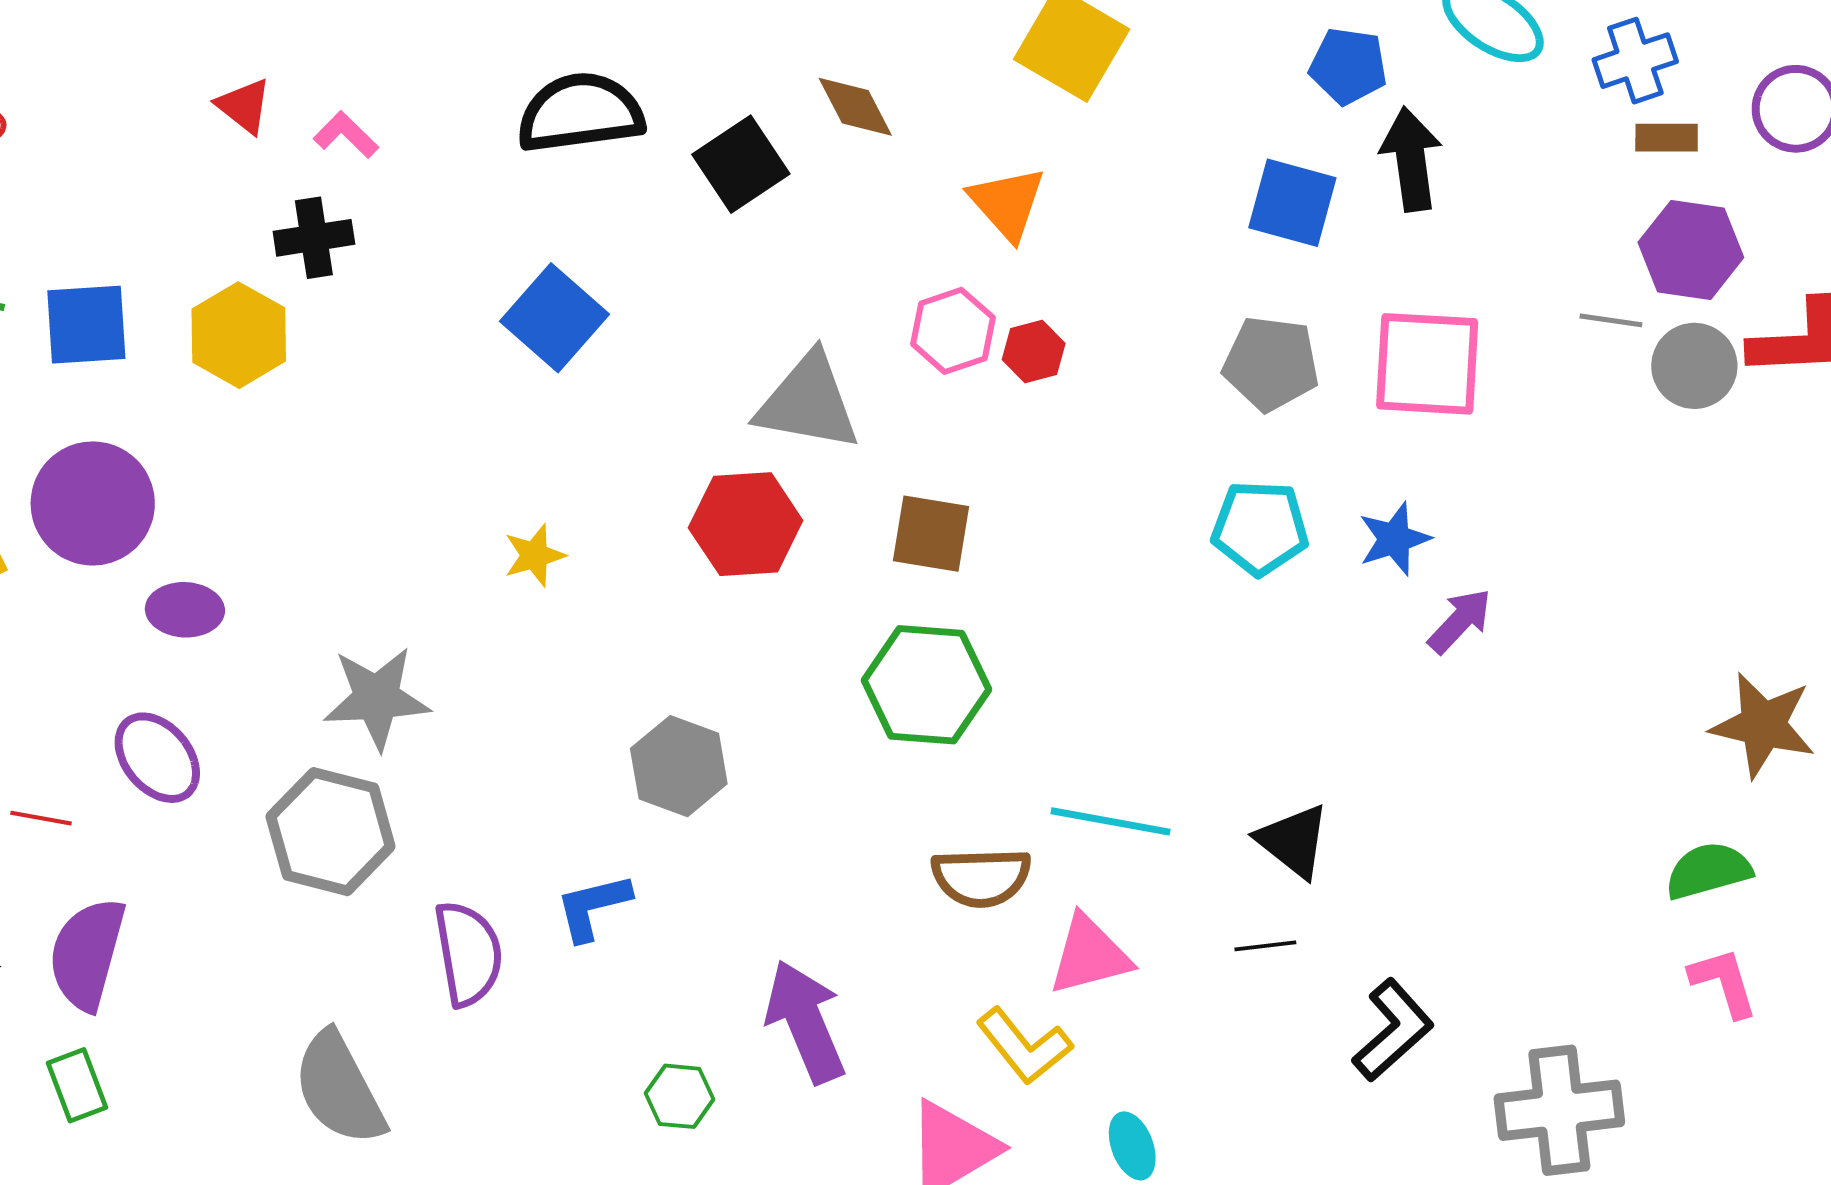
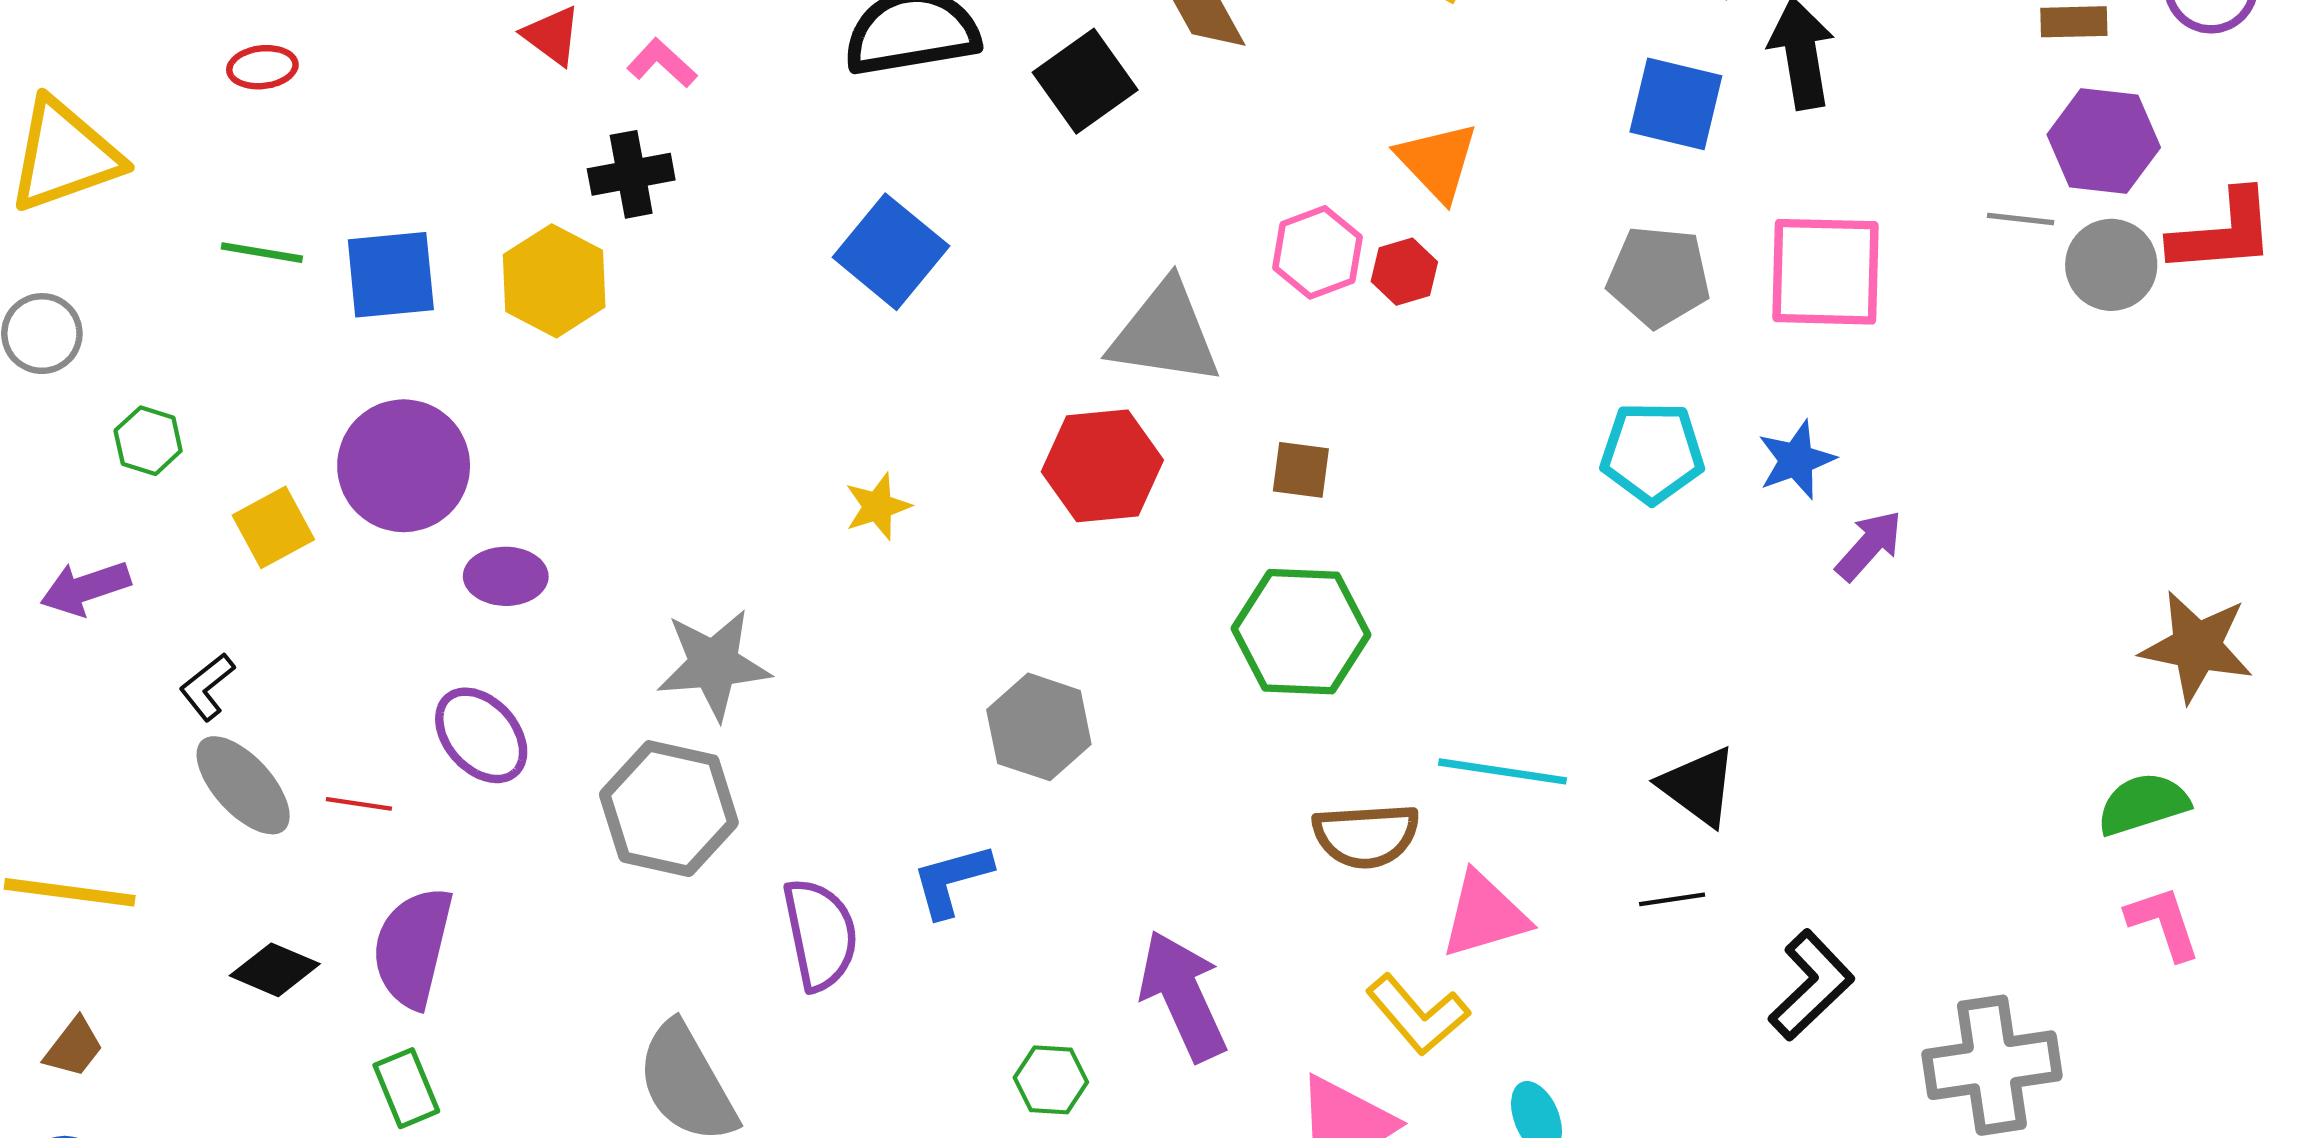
orange triangle: (1007, 203) -> (1437, 161), moved
brown square: (931, 534) -> (1301, 470), size x0.7

